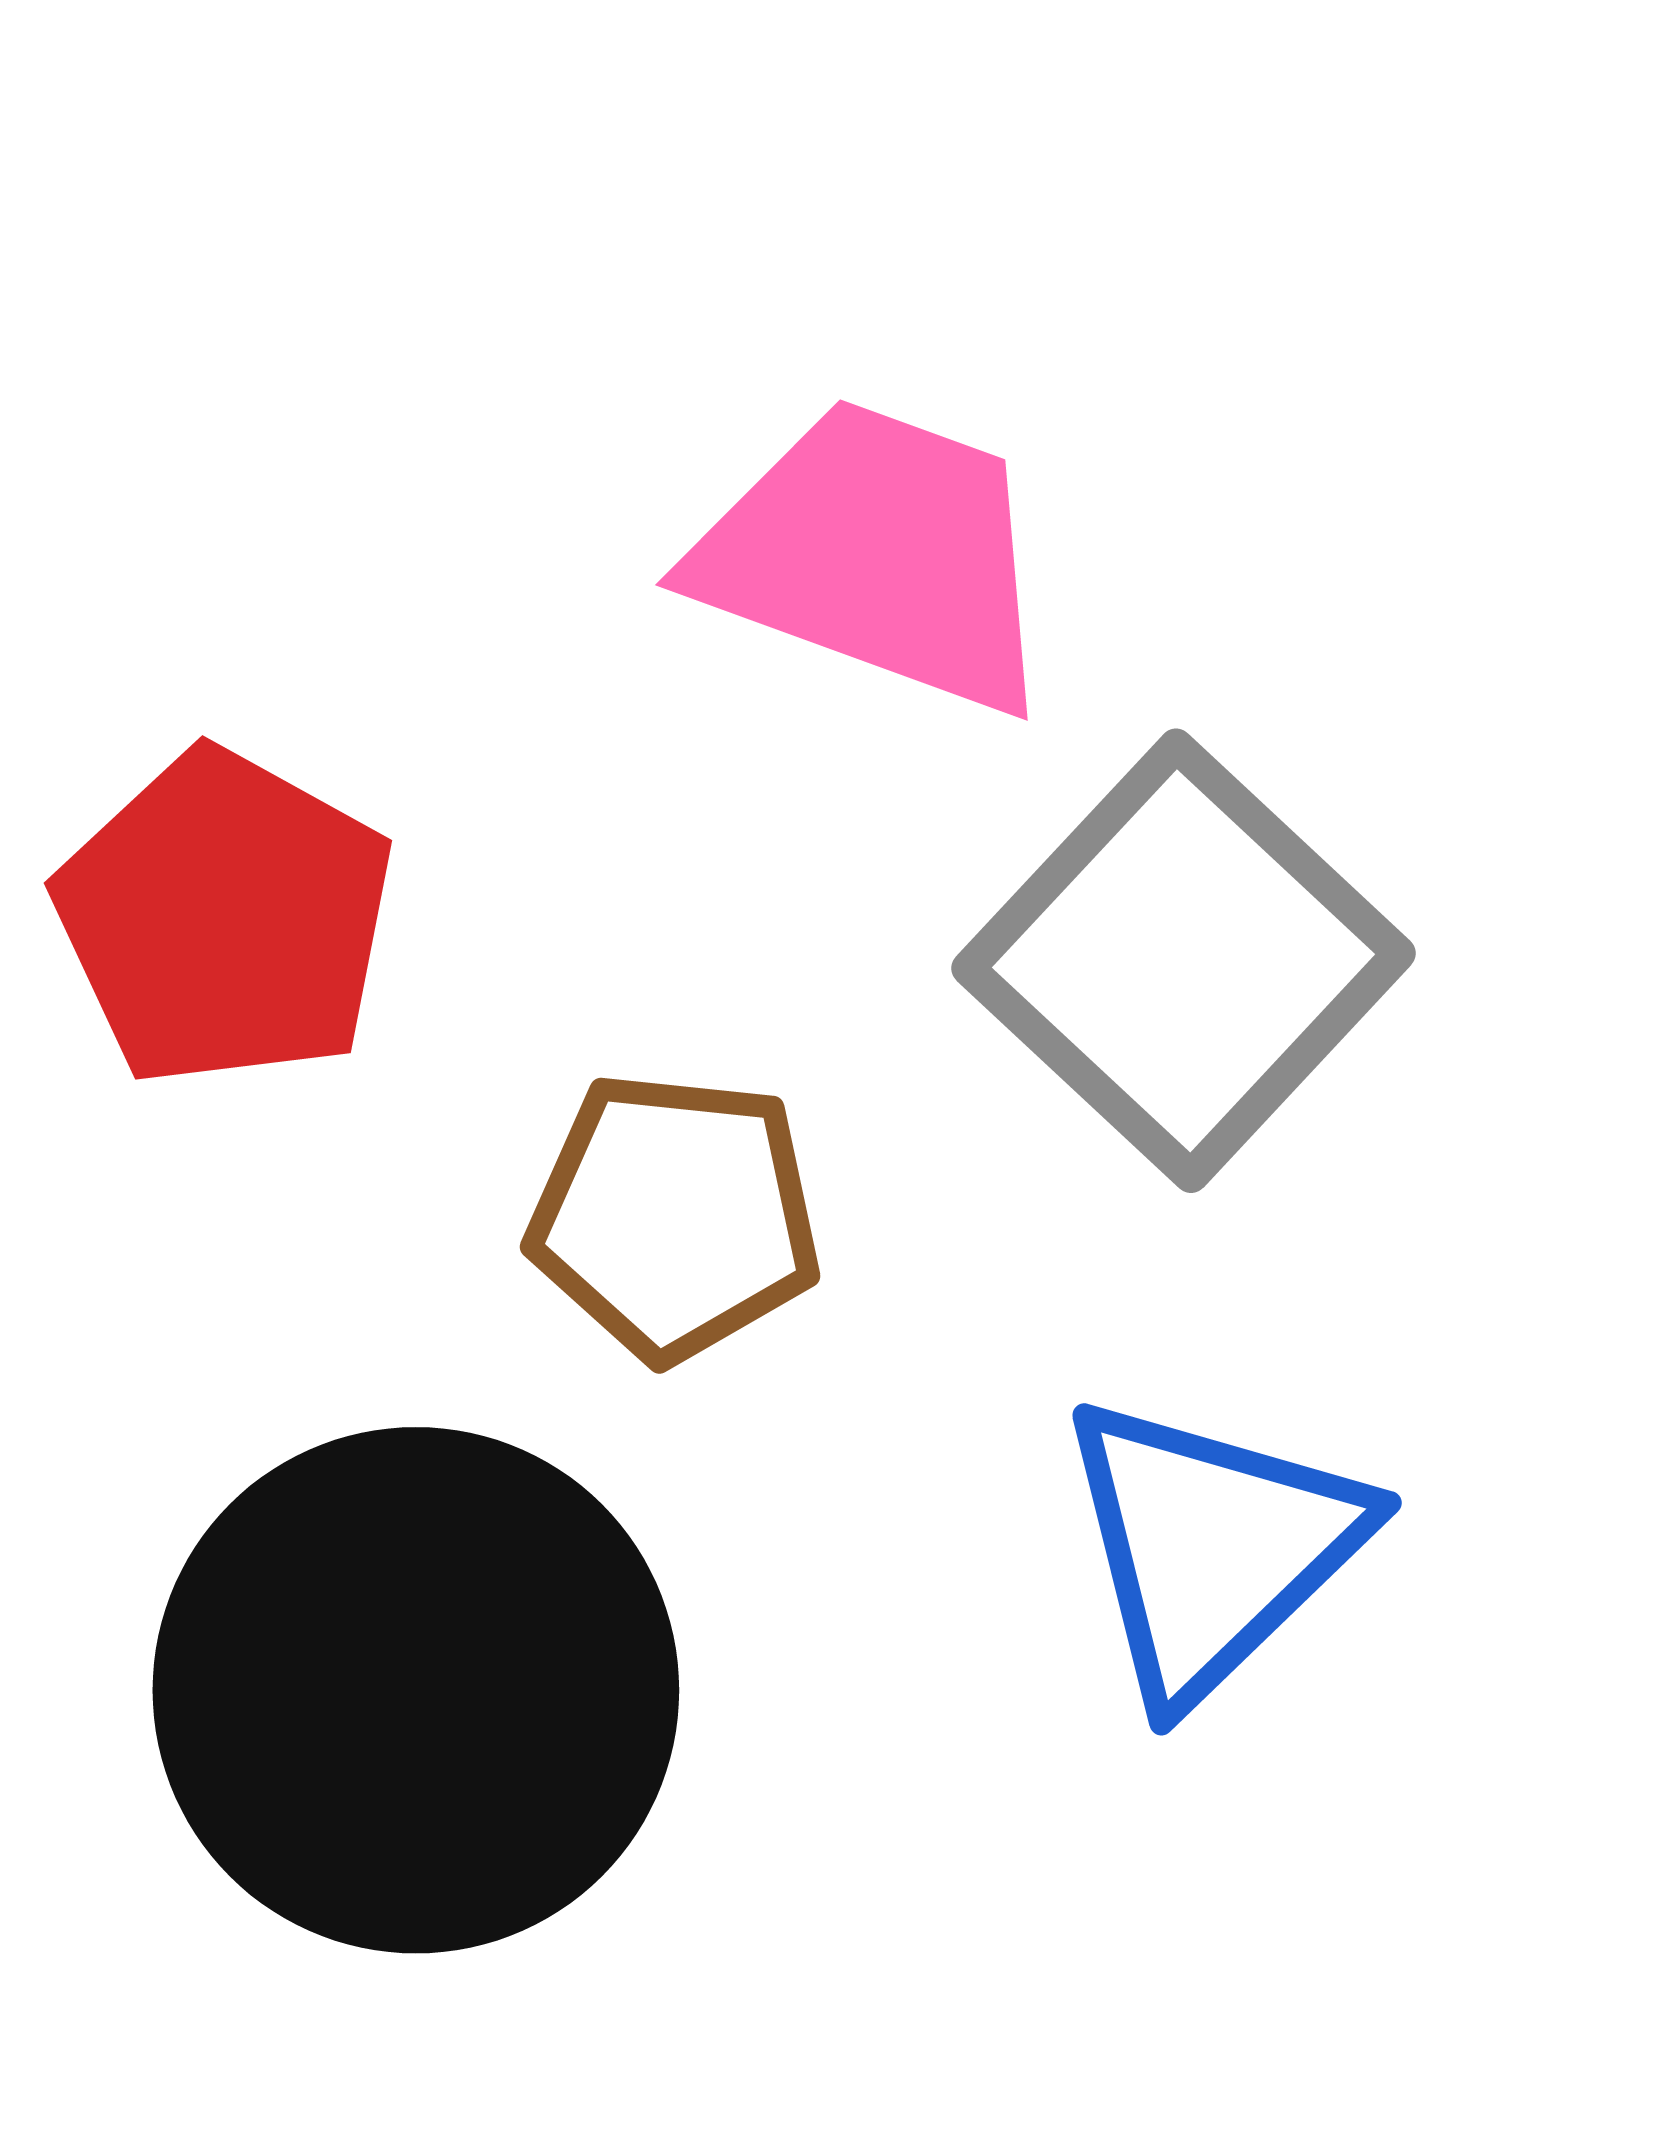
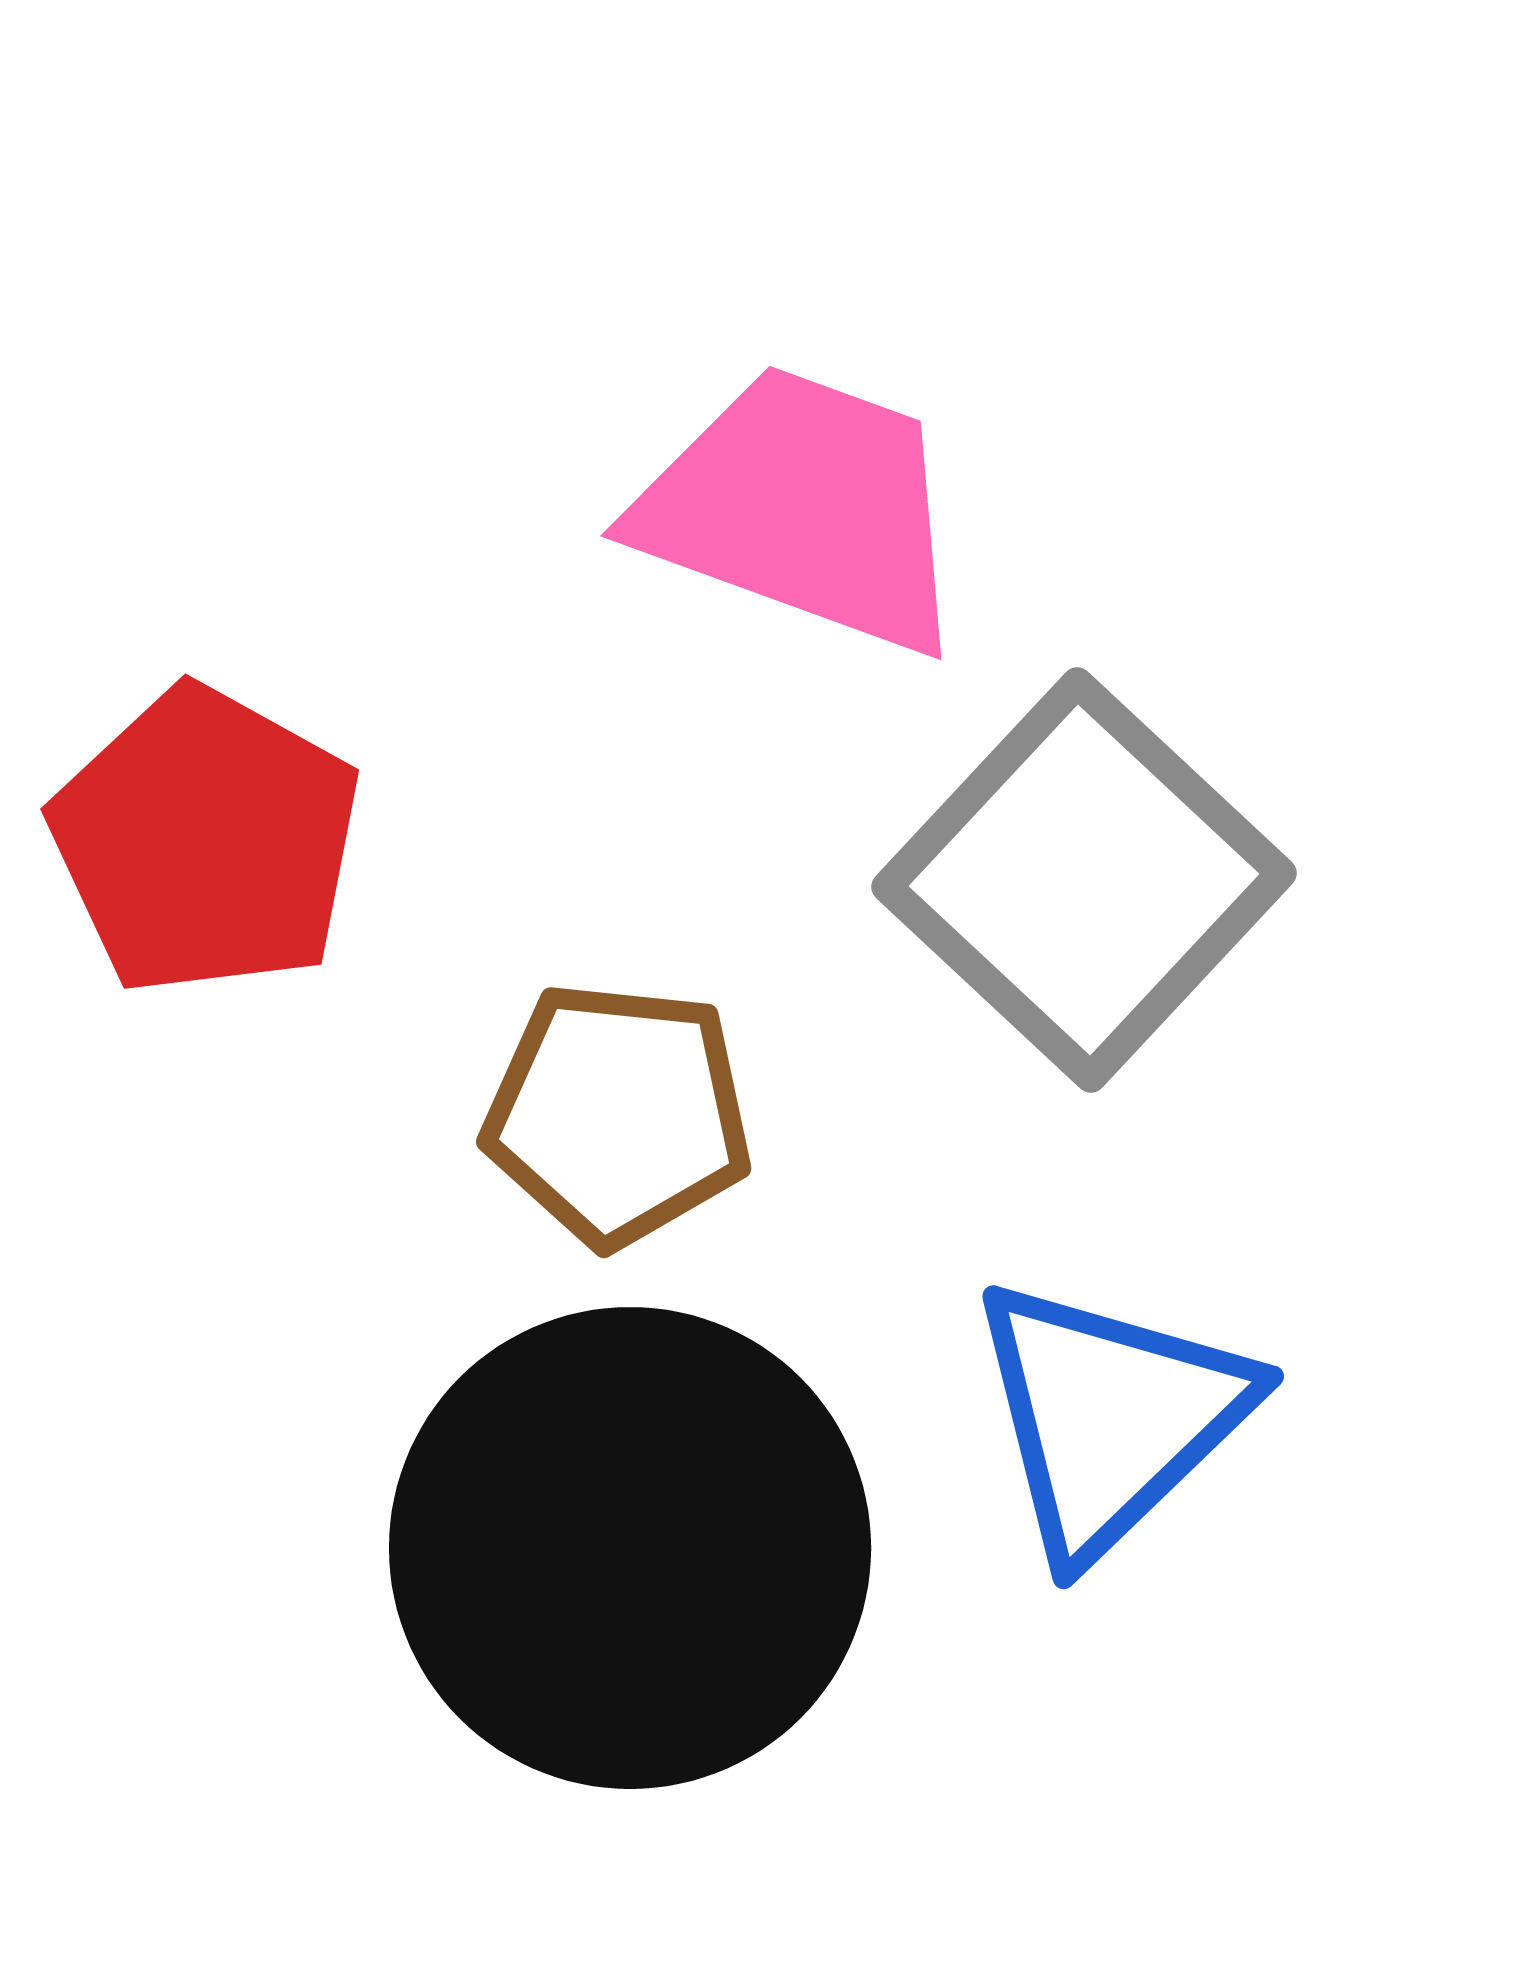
black circle: (416, 1690) -> (630, 1548), moved

